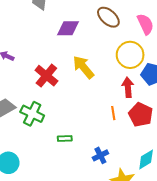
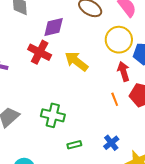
red cross: (46, 76) -> (40, 52), moved
green cross: (32, 114) -> (53, 115), moved
green rectangle: (65, 138) -> (74, 145), moved

